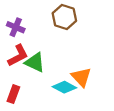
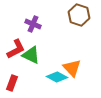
brown hexagon: (64, 17) -> (79, 15), moved
purple cross: (16, 27) -> (33, 24), moved

